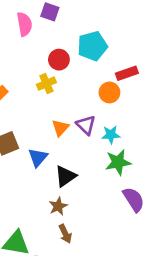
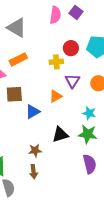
purple triangle: (86, 125) -> (72, 81), moved
black triangle: (66, 176) -> (60, 135), moved

